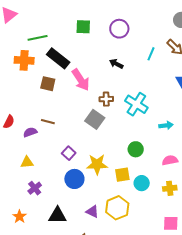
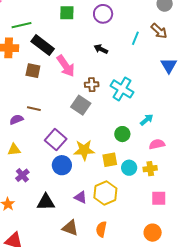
cyan arrow: (166, 125) -> (147, 120), moved, turned -32
purple square: (69, 153) -> (56, 140), size x1.5
yellow cross: (170, 188) -> (150, 169), moved
pink square: (171, 223) -> (159, 198), moved

